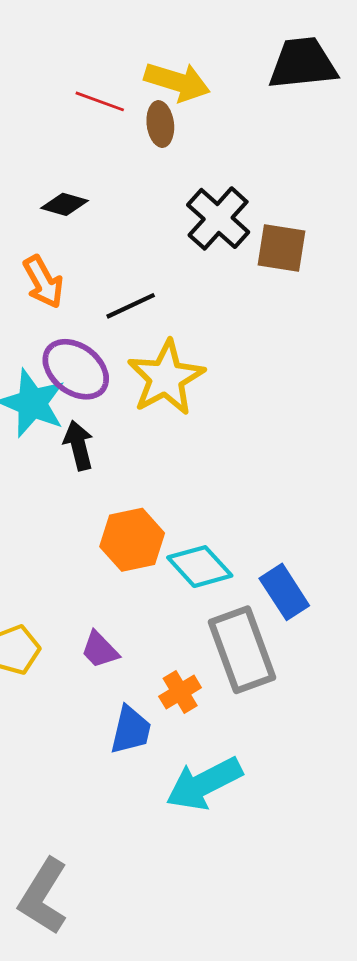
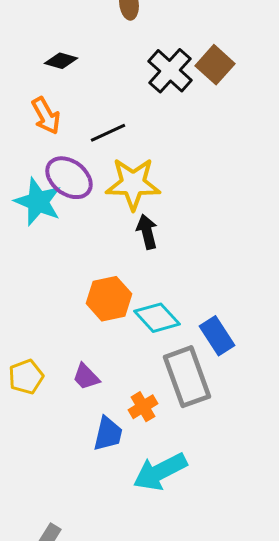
brown square: (282, 248) -> (215, 65), moved, turned 33
yellow star: (166, 378) -> (133, 184), turned 30
black arrow: (79, 445) -> (147, 232), moved

